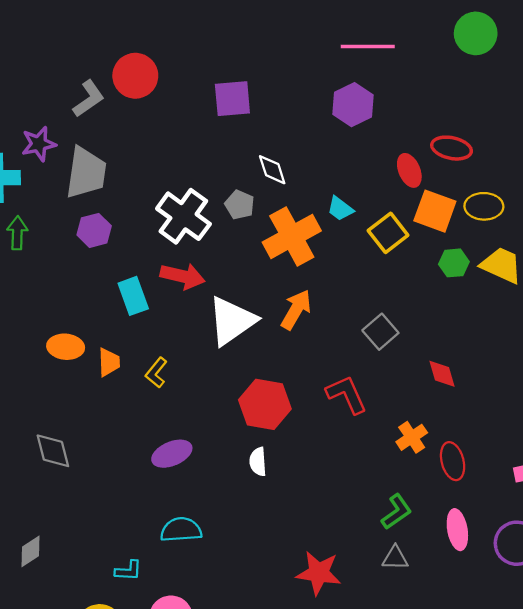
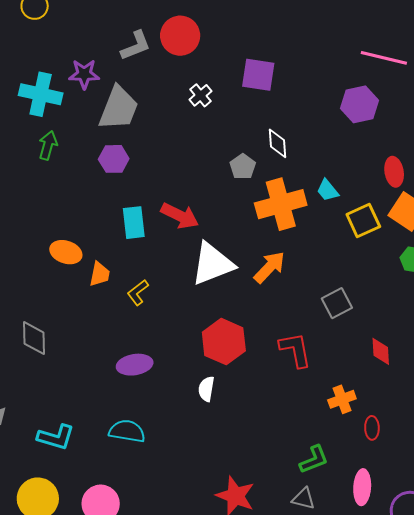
white cross: (183, 216) -> (200, 95), moved, size x0.5
red ellipse: (453, 461) -> (372, 428), size x0.7
cyan L-shape: (128, 571) -> (56, 437), moved, size x1.5

